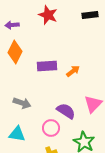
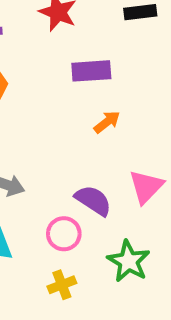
purple rectangle: (47, 66) -> (91, 71), moved

